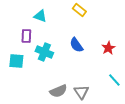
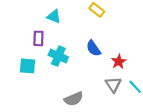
red star: (108, 48) -> (119, 62), moved
gray triangle: (81, 92) -> (113, 85), moved

